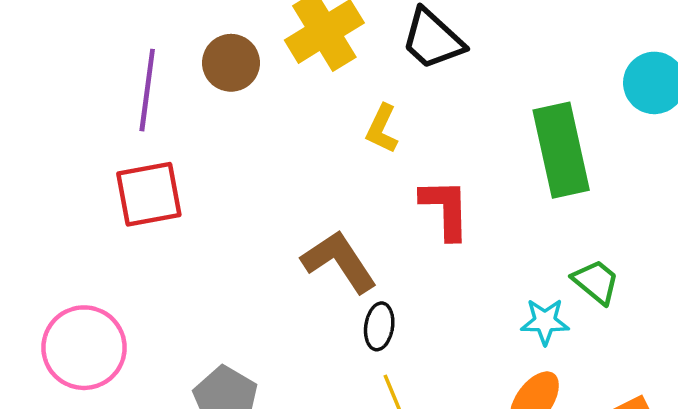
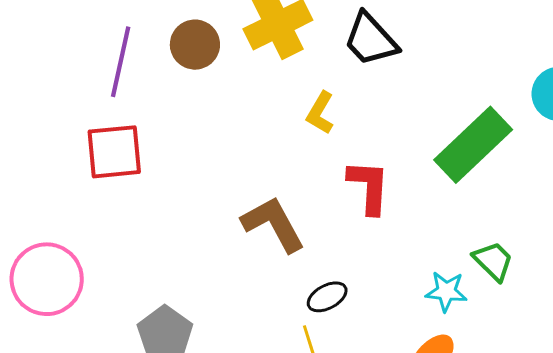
green rectangle: (561, 150) -> (473, 145), turned 54
black ellipse: (379, 326) -> (327, 297), moved, turned 48

